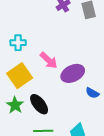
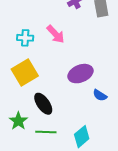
pink arrow: (49, 60) -> (56, 34), moved
green star: (15, 105) -> (18, 121), moved

